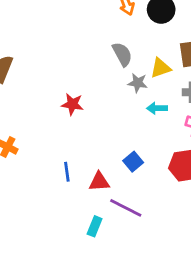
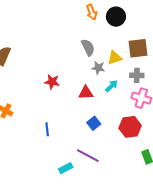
cyan arrow: (157, 108) -> (111, 86), turned 136
red triangle: (99, 182) -> (86, 93), moved
cyan rectangle: (95, 226) -> (66, 168), turned 40

